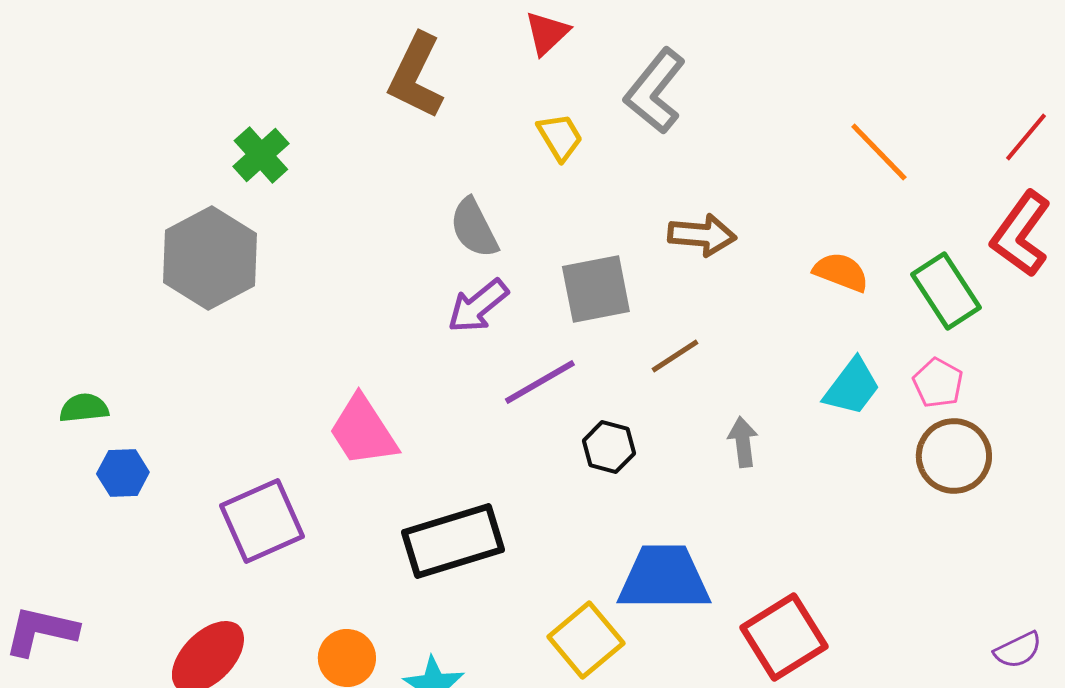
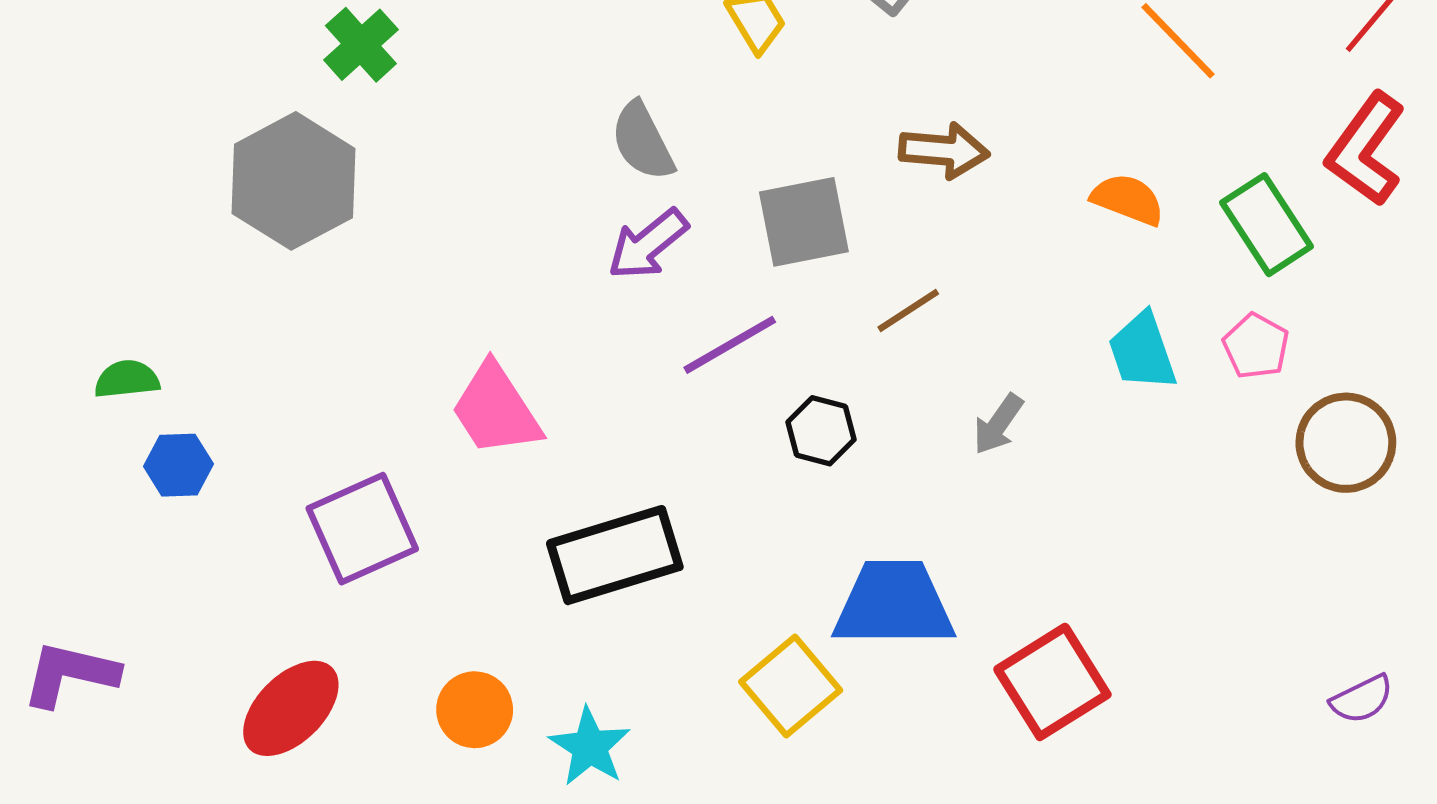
cyan trapezoid: (852, 387) -> (1142, 351), turned 124
gray arrow: (743, 442) -> (998, 424), turned -138
brown circle: (954, 456) -> (1346, 443), moved

